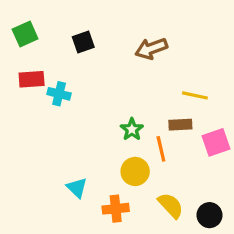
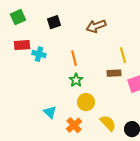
yellow line: (195, 95) -> (123, 55), turned 63
green star: (132, 129) -> (76, 80), moved
orange line: (161, 149) -> (74, 58), moved
orange cross: (116, 209) -> (74, 125), turned -35

